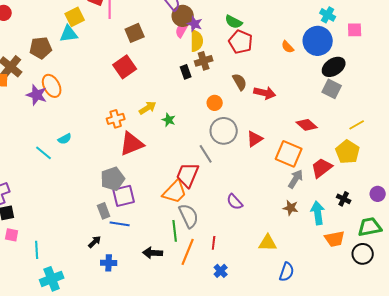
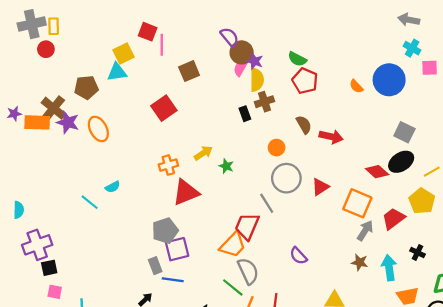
cyan cross: (328, 15) -> (412, 48), moved
red square: (125, 67) -> (164, 108), moved
black ellipse: (334, 67) -> (401, 162), moved
purple star: (37, 95) -> (68, 122), moved
green line: (175, 231) -> (233, 287), turned -45

